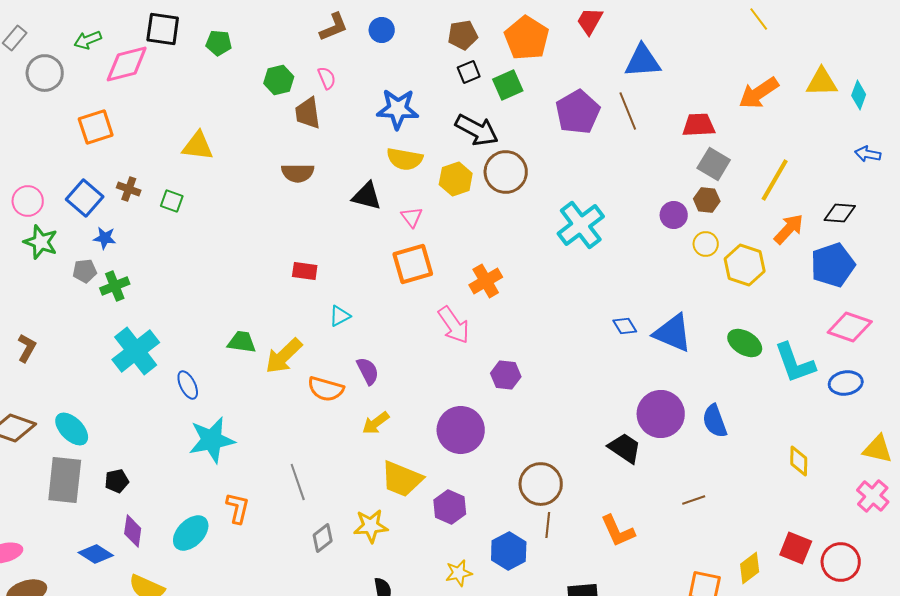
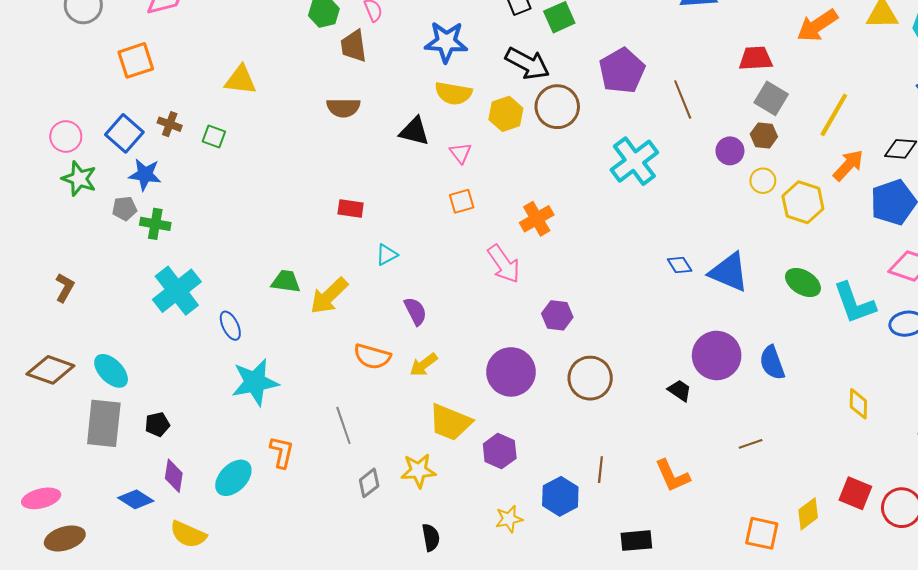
brown line: (628, 111) -> (683, 99), moved
purple pentagon: (578, 112) -> (622, 71), moved
blue star: (105, 238) -> (145, 175), size x1.4
orange square: (413, 264) -> (462, 201), size x0.6
green cross: (115, 286) -> (155, 224), turned 32
orange semicircle: (326, 389) -> (372, 357), moved
black trapezoid: (625, 448) -> (680, 390), size x0.7
brown circle: (541, 484) -> (590, 378), moved

